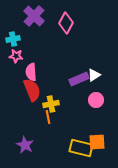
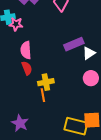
pink star: (16, 56) -> (16, 24), moved
purple rectangle: (79, 79) -> (74, 44), moved
red semicircle: (32, 90) -> (27, 68), size x0.6

